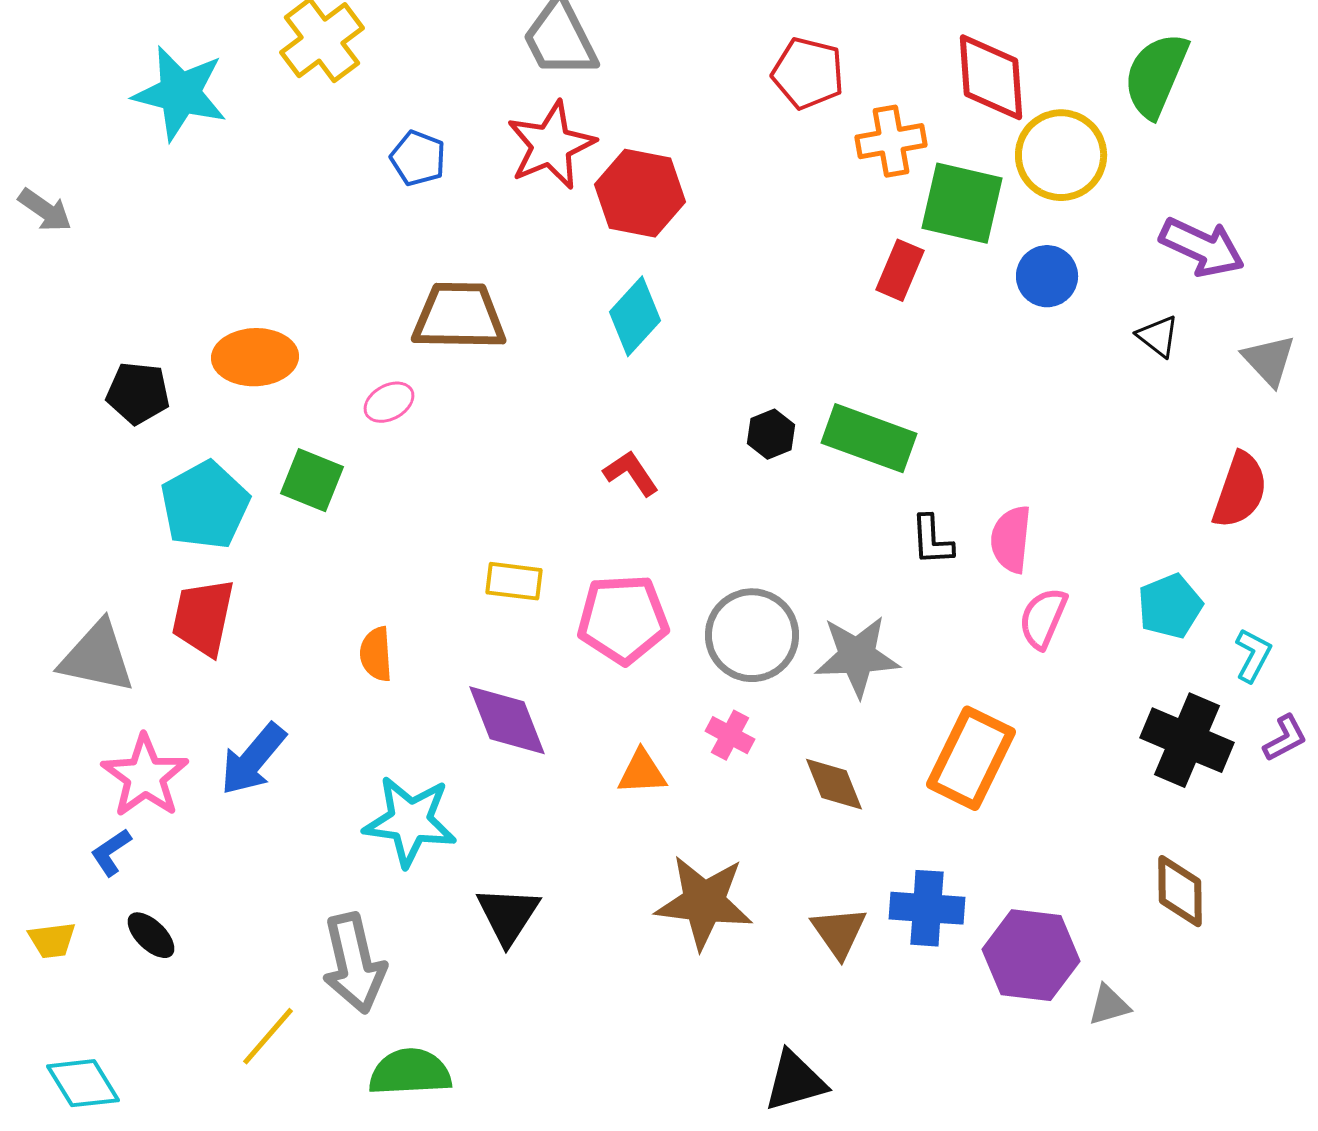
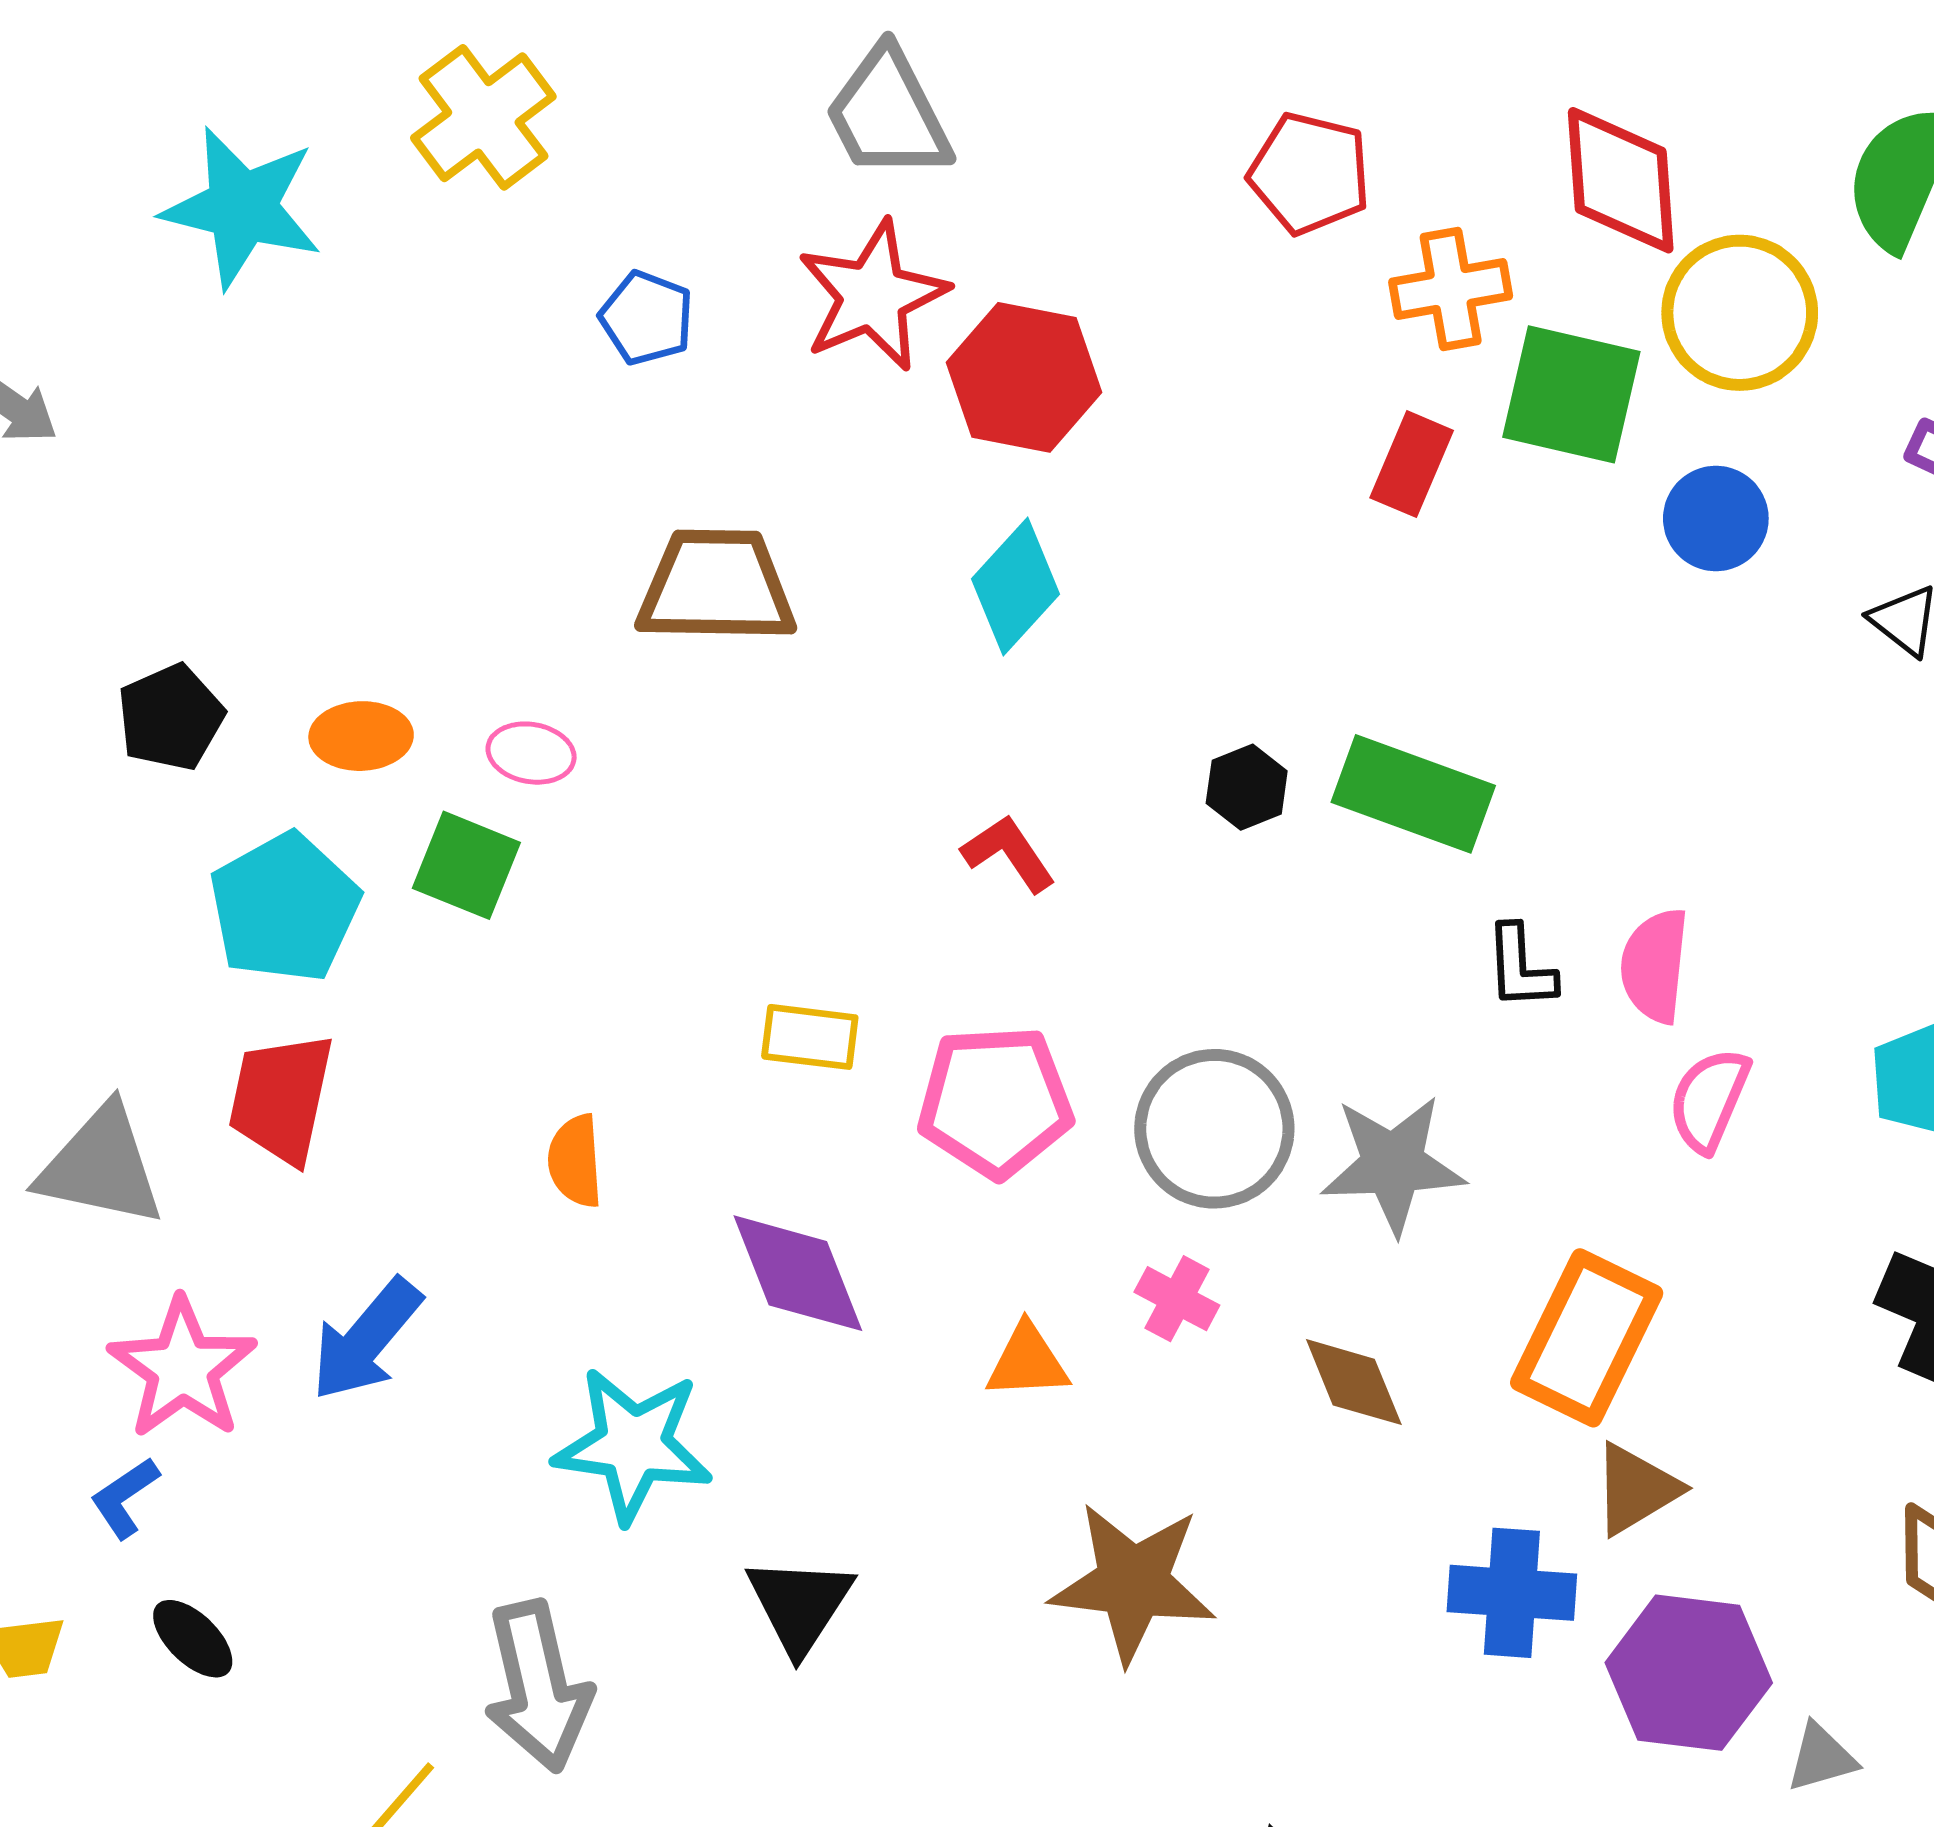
red rectangle: (900, 270) -> (1412, 464), moved
orange ellipse: (255, 357) -> (361, 736), moved, size x0.7
black pentagon: (138, 393) -> (171, 717), turned -30
pink ellipse: (389, 402) -> (531, 753), moved, turned 39
brown triangle: (839, 932) -> (1636, 1489), moved, turned 34

